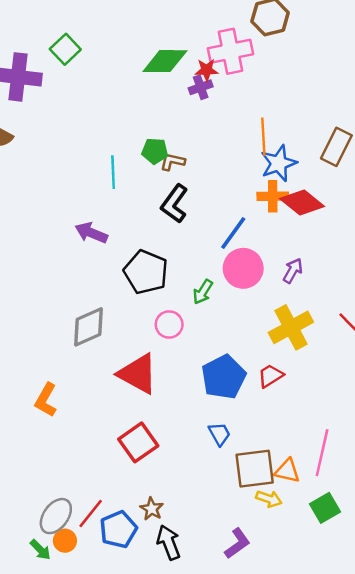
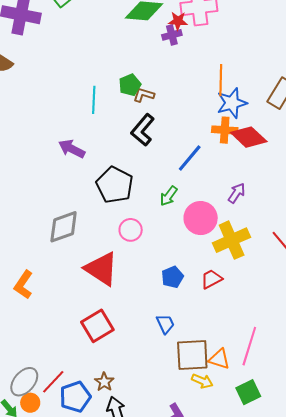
green pentagon: (155, 151) -> (130, 85), turned -30
pink circle: (243, 268) -> (201, 218), moved
green arrow: (203, 292) -> (169, 196), moved
blue pentagon: (224, 377) -> (172, 277), size x0.6

